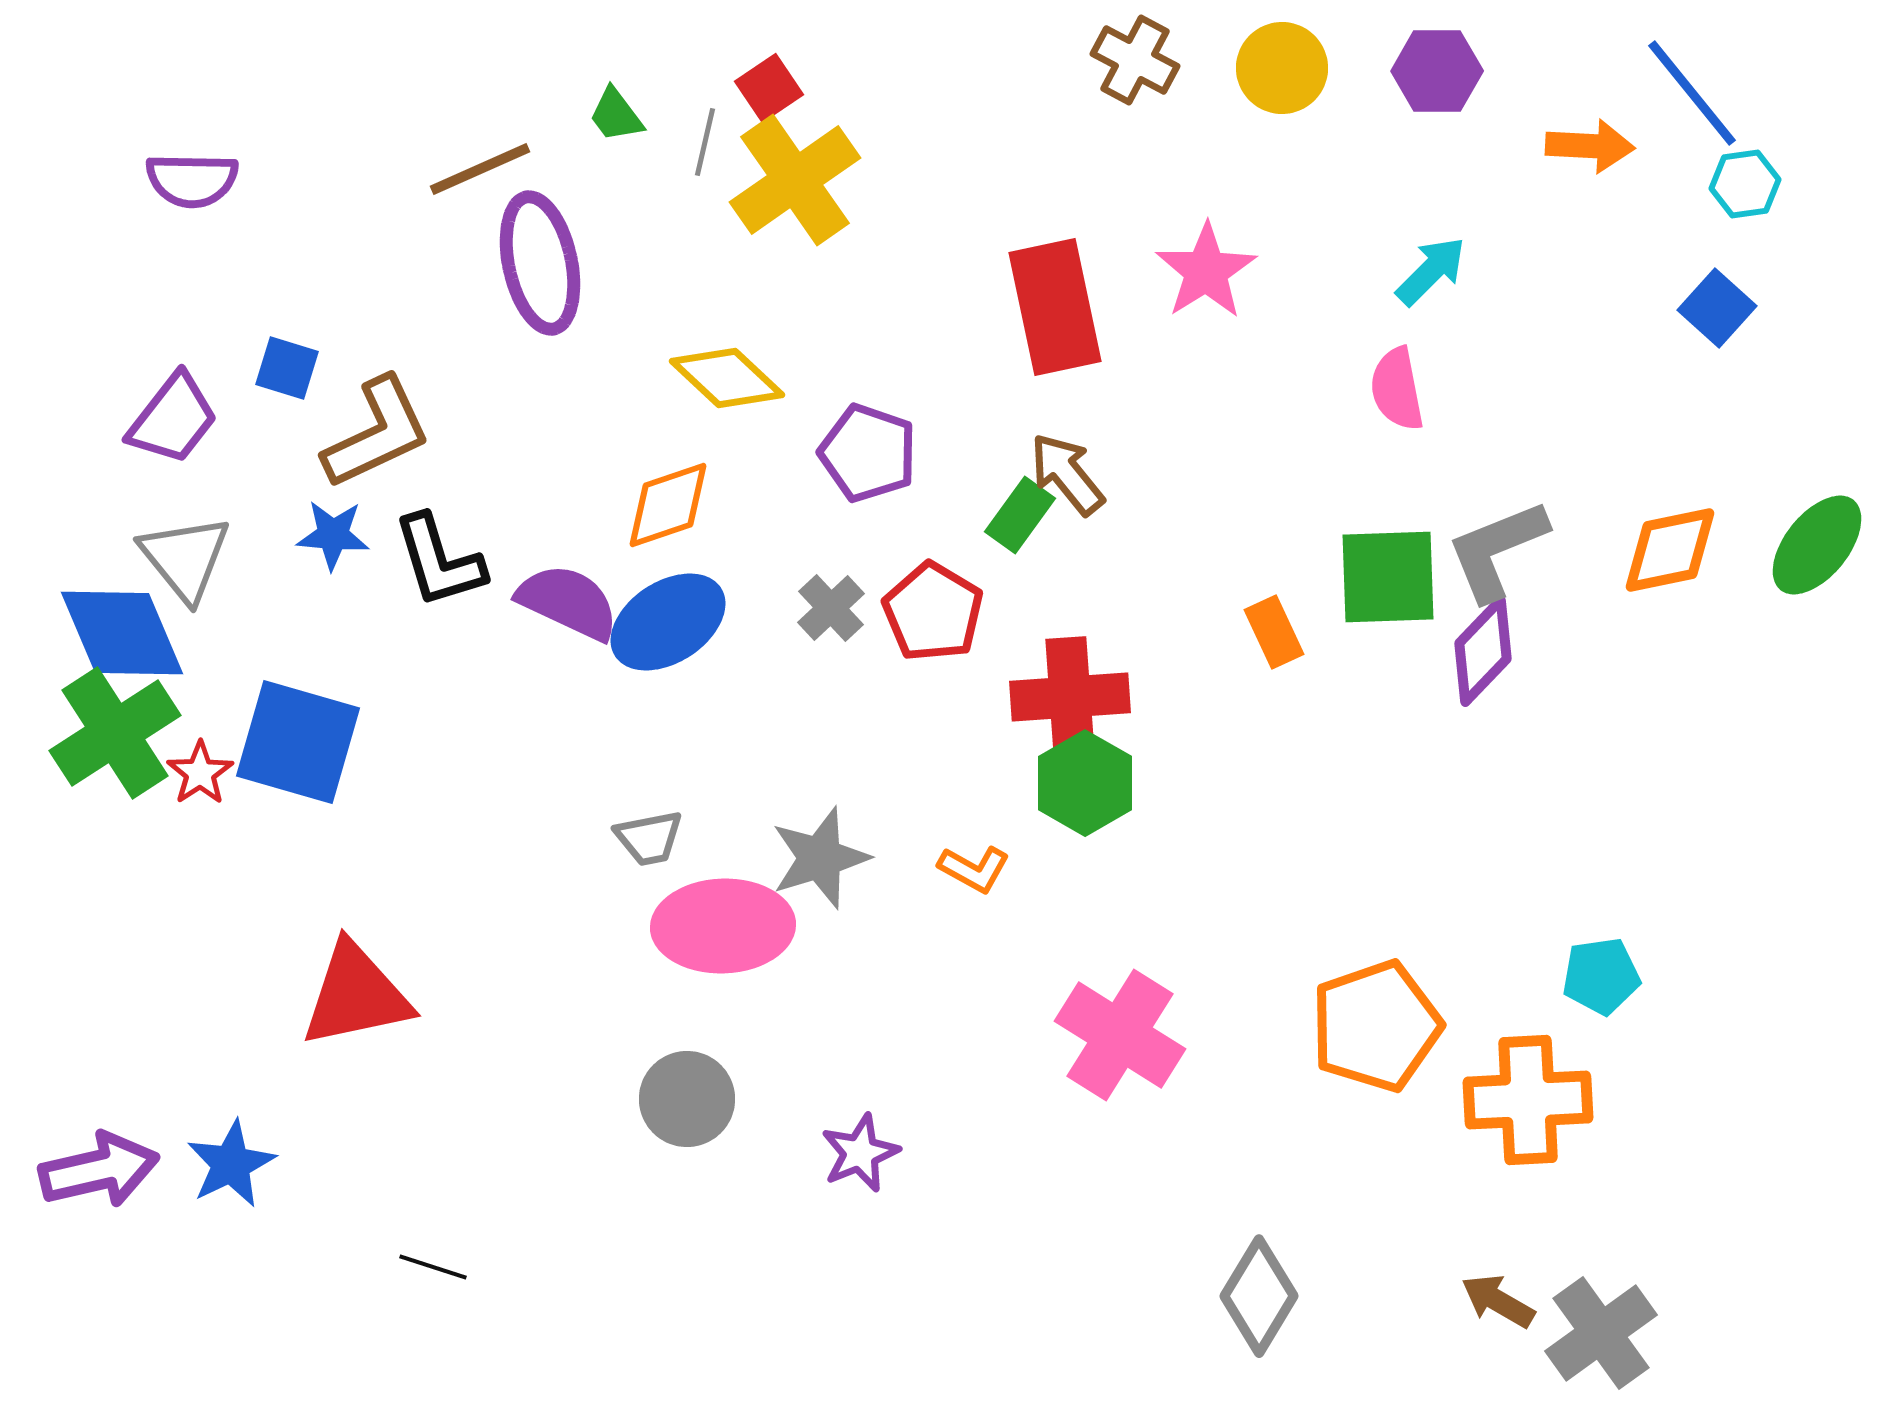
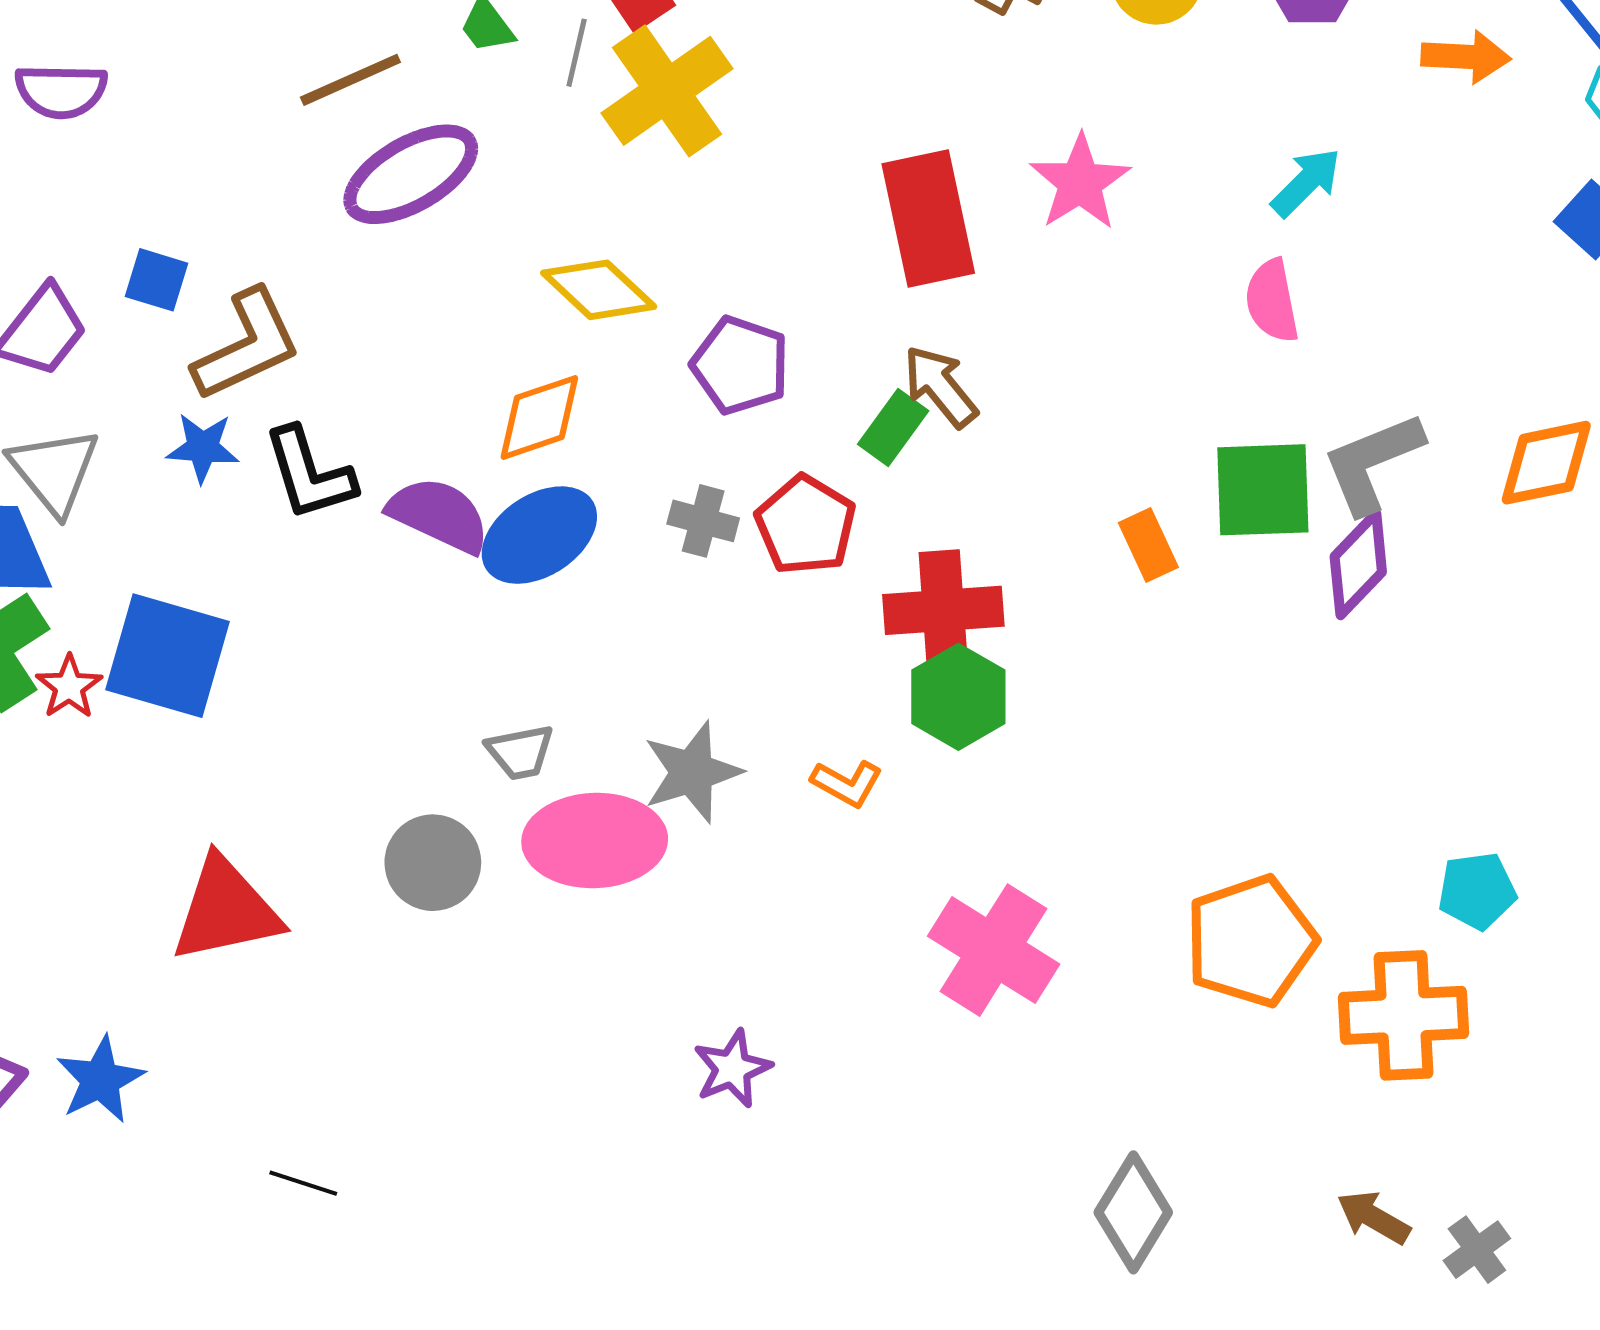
purple ellipse: (540, 263) -> (411, 174), turned 72
gray cross: (831, 608) -> (703, 521), turned -32
gray circle: (687, 1099) -> (433, 863), moved
gray cross: (1601, 1333) -> (1477, 1250), size x0.6

